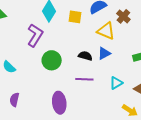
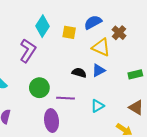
green circle: (52, 60) -> (39, 88), moved
purple line: (84, 79) -> (65, 98), moved
cyan triangle: (116, 83) -> (98, 106), moved

